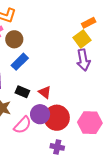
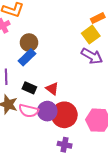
brown circle: (14, 39) -> (29, 43), moved
purple arrow: (83, 60) -> (92, 56), turned -50
pink semicircle: (22, 125) -> (29, 111), moved, turned 60

